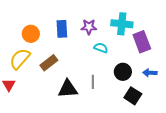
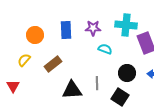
yellow semicircle: (20, 59) -> (24, 60), size x0.6
black square: (133, 96) -> (120, 97), moved

